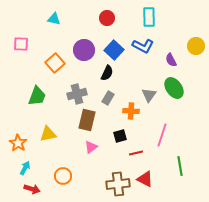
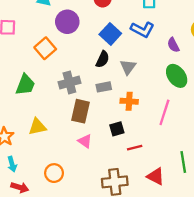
purple circle: (84, 50) -> (67, 22), moved
gray triangle: (149, 95) -> (128, 67), moved
gray rectangle: (108, 98) -> (104, 87), turned 48
pink line: (162, 135) -> (164, 112), moved
pink triangle: (91, 147) -> (85, 141), turned -48
cyan arrow: (25, 168) -> (12, 164), turned 136
red triangle: (145, 179) -> (156, 176), moved

